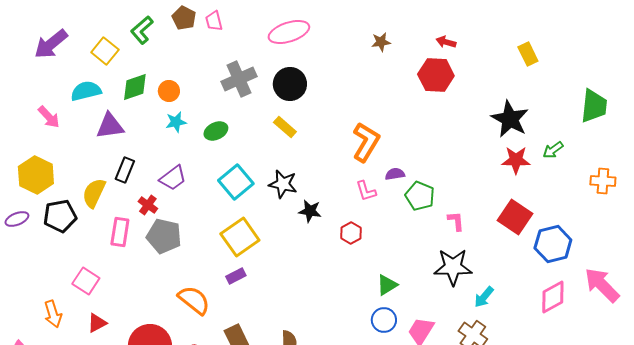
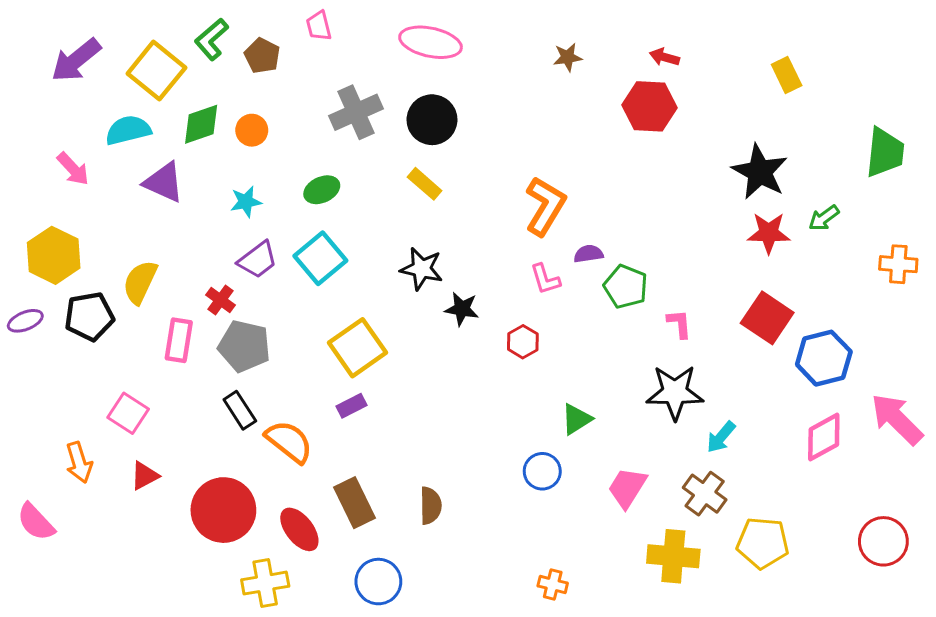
brown pentagon: (184, 18) -> (262, 56), moved
pink ellipse: (289, 32) -> (431, 42), turned 30
yellow square: (105, 51) -> (156, 71), size x1.4
cyan star: (176, 122) -> (246, 202), moved
purple triangle: (110, 126) -> (164, 182), turned 32
black rectangle: (125, 170) -> (240, 410), moved, turned -55
cyan square: (236, 182) -> (320, 258), moved
blue circle: (384, 320) -> (542, 471), moved

